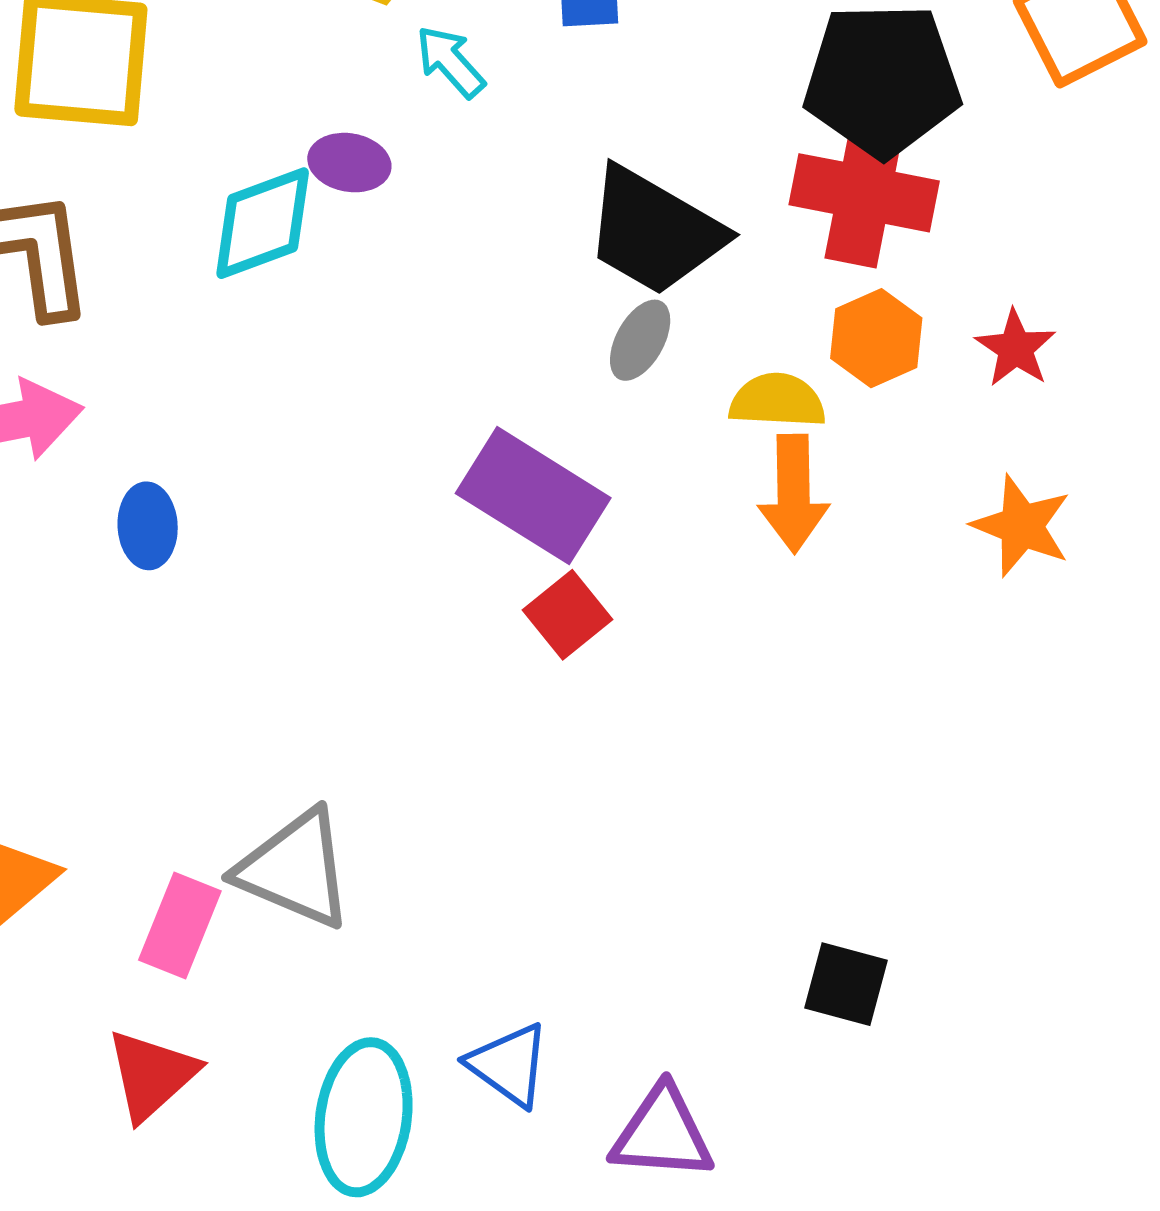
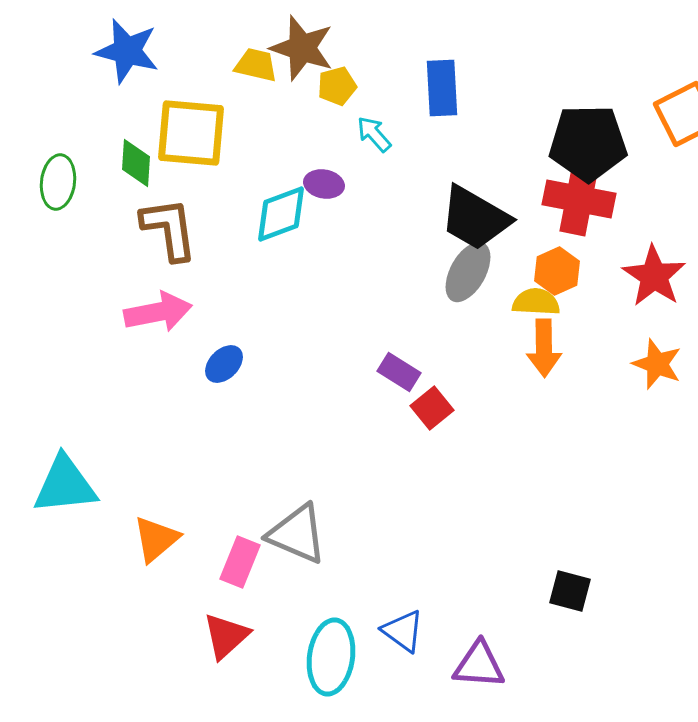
orange hexagon: (876, 338) -> (557, 271), moved
gray ellipse: (640, 340) -> (468, 272), size x1.5
red star: (1016, 348) -> (654, 276), size x1.6
purple rectangle: (533, 496) -> (399, 372), moved, size x0.6
blue ellipse: (148, 526) -> (224, 364), turned 48

